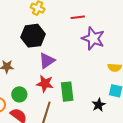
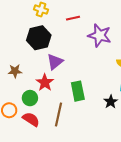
red line: (78, 17) -> (73, 18), moved
red star: (45, 84) -> (45, 83), moved, turned 30

